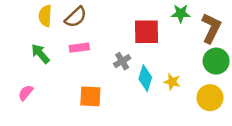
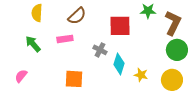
brown semicircle: (76, 17) -> (77, 16), moved
gray cross: (122, 61) -> (100, 50), turned -32
yellow star: (172, 82) -> (141, 75), moved

